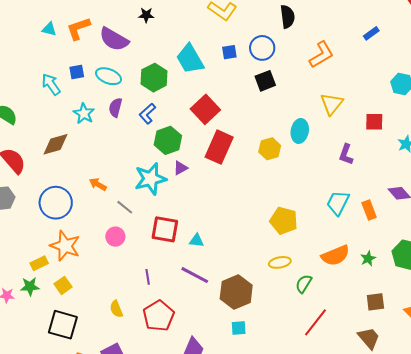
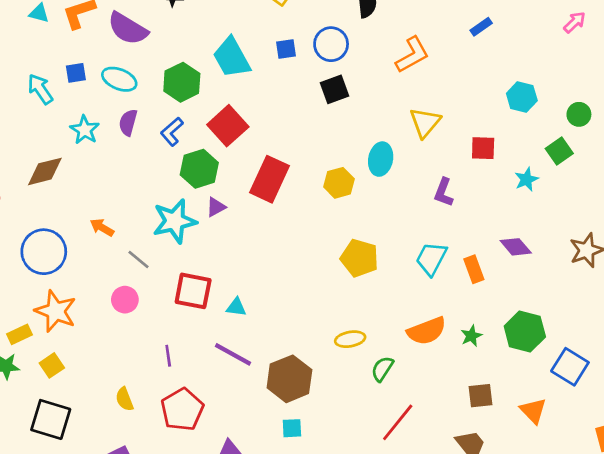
red square: (205, 109) -> (228, 126), moved
yellow pentagon: (284, 221) -> (359, 258), moved

